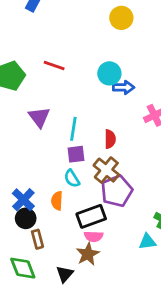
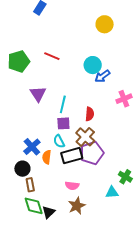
blue arrow: (124, 87) -> (102, 76), turned 140
blue cross: (23, 200) -> (32, 147), moved
black rectangle: (91, 216) -> (72, 156), moved
brown star: (88, 254) -> (77, 206), moved
green diamond: (23, 268) -> (34, 206), moved

